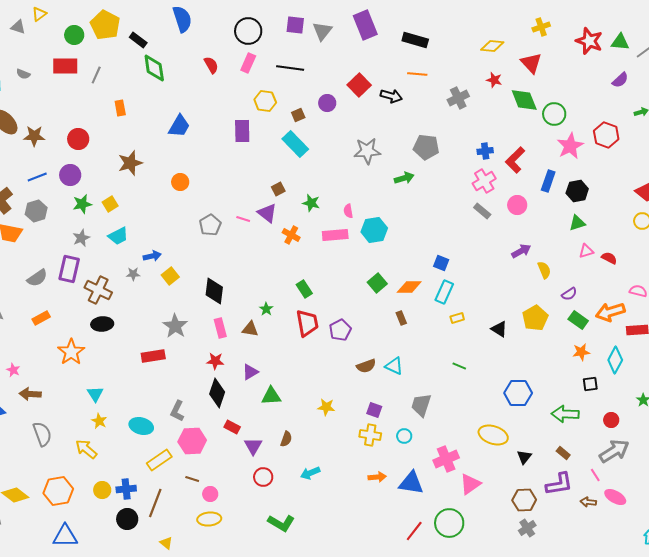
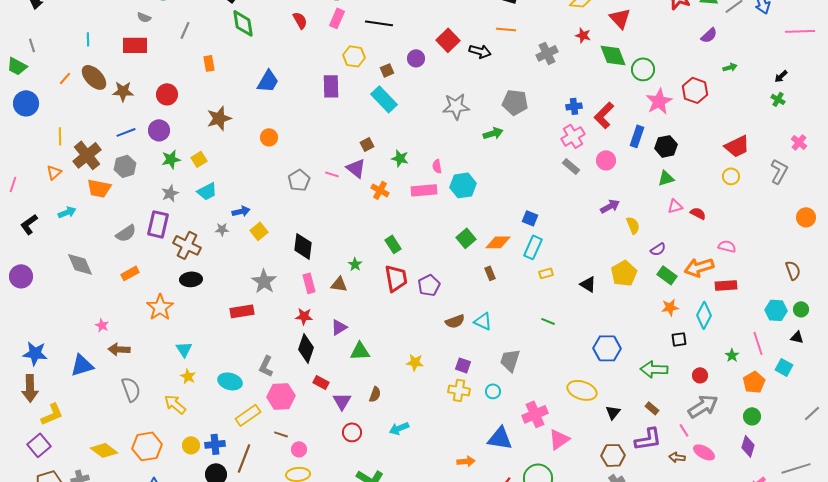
red rectangle: (65, 66) -> (135, 45), moved
gray semicircle: (23, 74) -> (144, 17), moved
orange arrow: (377, 477) -> (466, 461), moved

